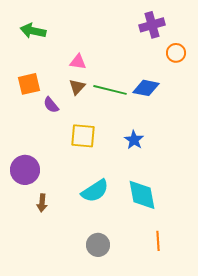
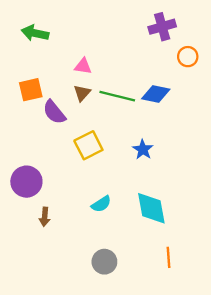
purple semicircle: (51, 105) -> (54, 112), size x1.4
yellow square: (83, 136) -> (88, 145), turned -32
cyan semicircle: (95, 191) -> (101, 204), size x0.7

